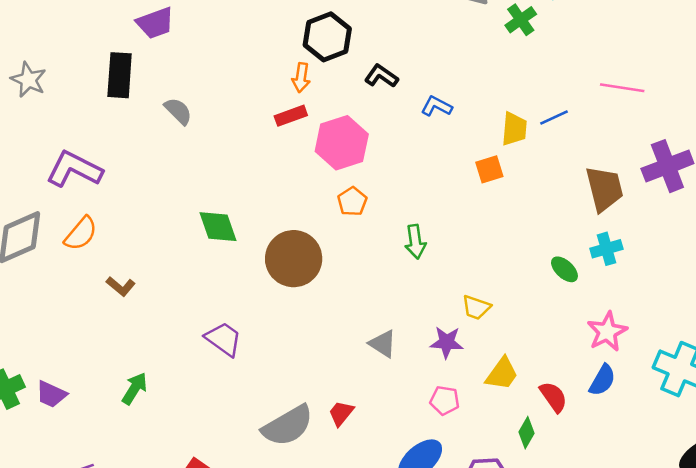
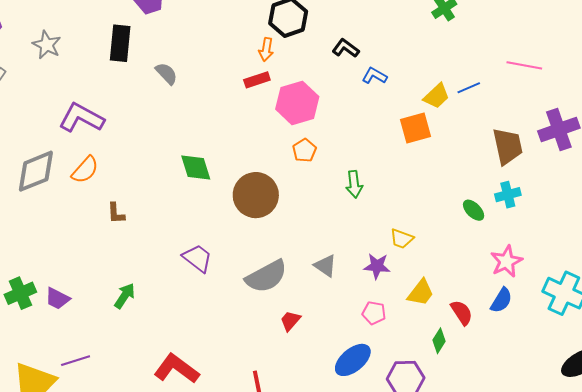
black L-shape: (381, 76) -> (346, 48), moved
yellow trapezoid: (514, 129) -> (437, 96), turned 40
orange square: (489, 169) -> (415, 128), size x1.4
brown L-shape: (121, 286) -> (116, 213), turned 45
gray semicircle: (288, 426) -> (266, 276), moved

